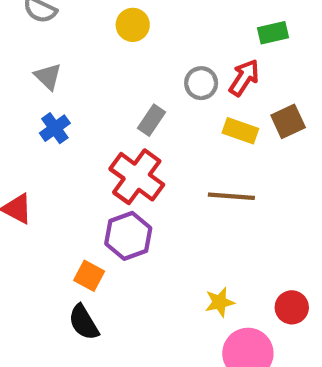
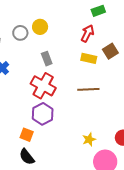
yellow circle: (133, 25) -> (40, 27), moved
gray circle: (201, 83) -> (20, 33), moved
gray rectangle: (151, 120) -> (47, 59), turned -48

